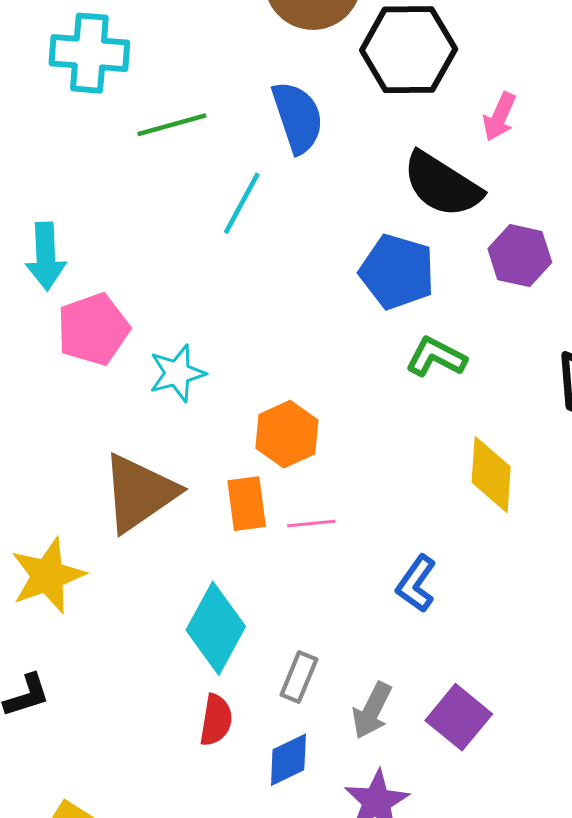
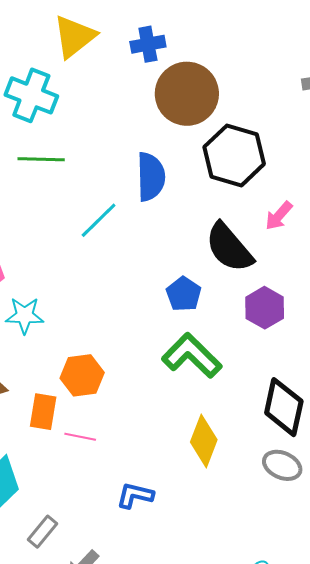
green line: (172, 125) -> (41, 159), moved
blue pentagon: (397, 272) -> (184, 294), size x0.7
green L-shape: (436, 357) -> (192, 356), size x1.5
blue L-shape: (416, 584) -> (135, 495), turned 51

